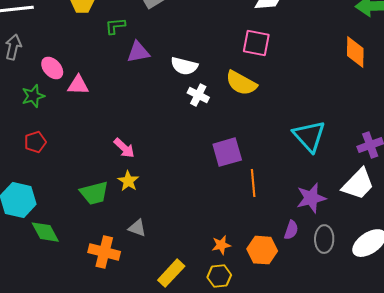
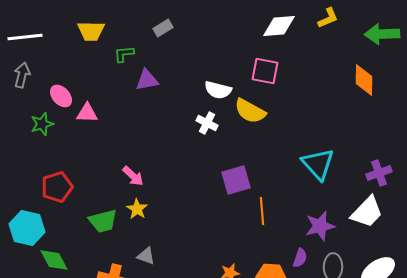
white semicircle: (184, 66) -> (218, 90), moved
red pentagon: (35, 142) -> (57, 187), moved, size x1.4

